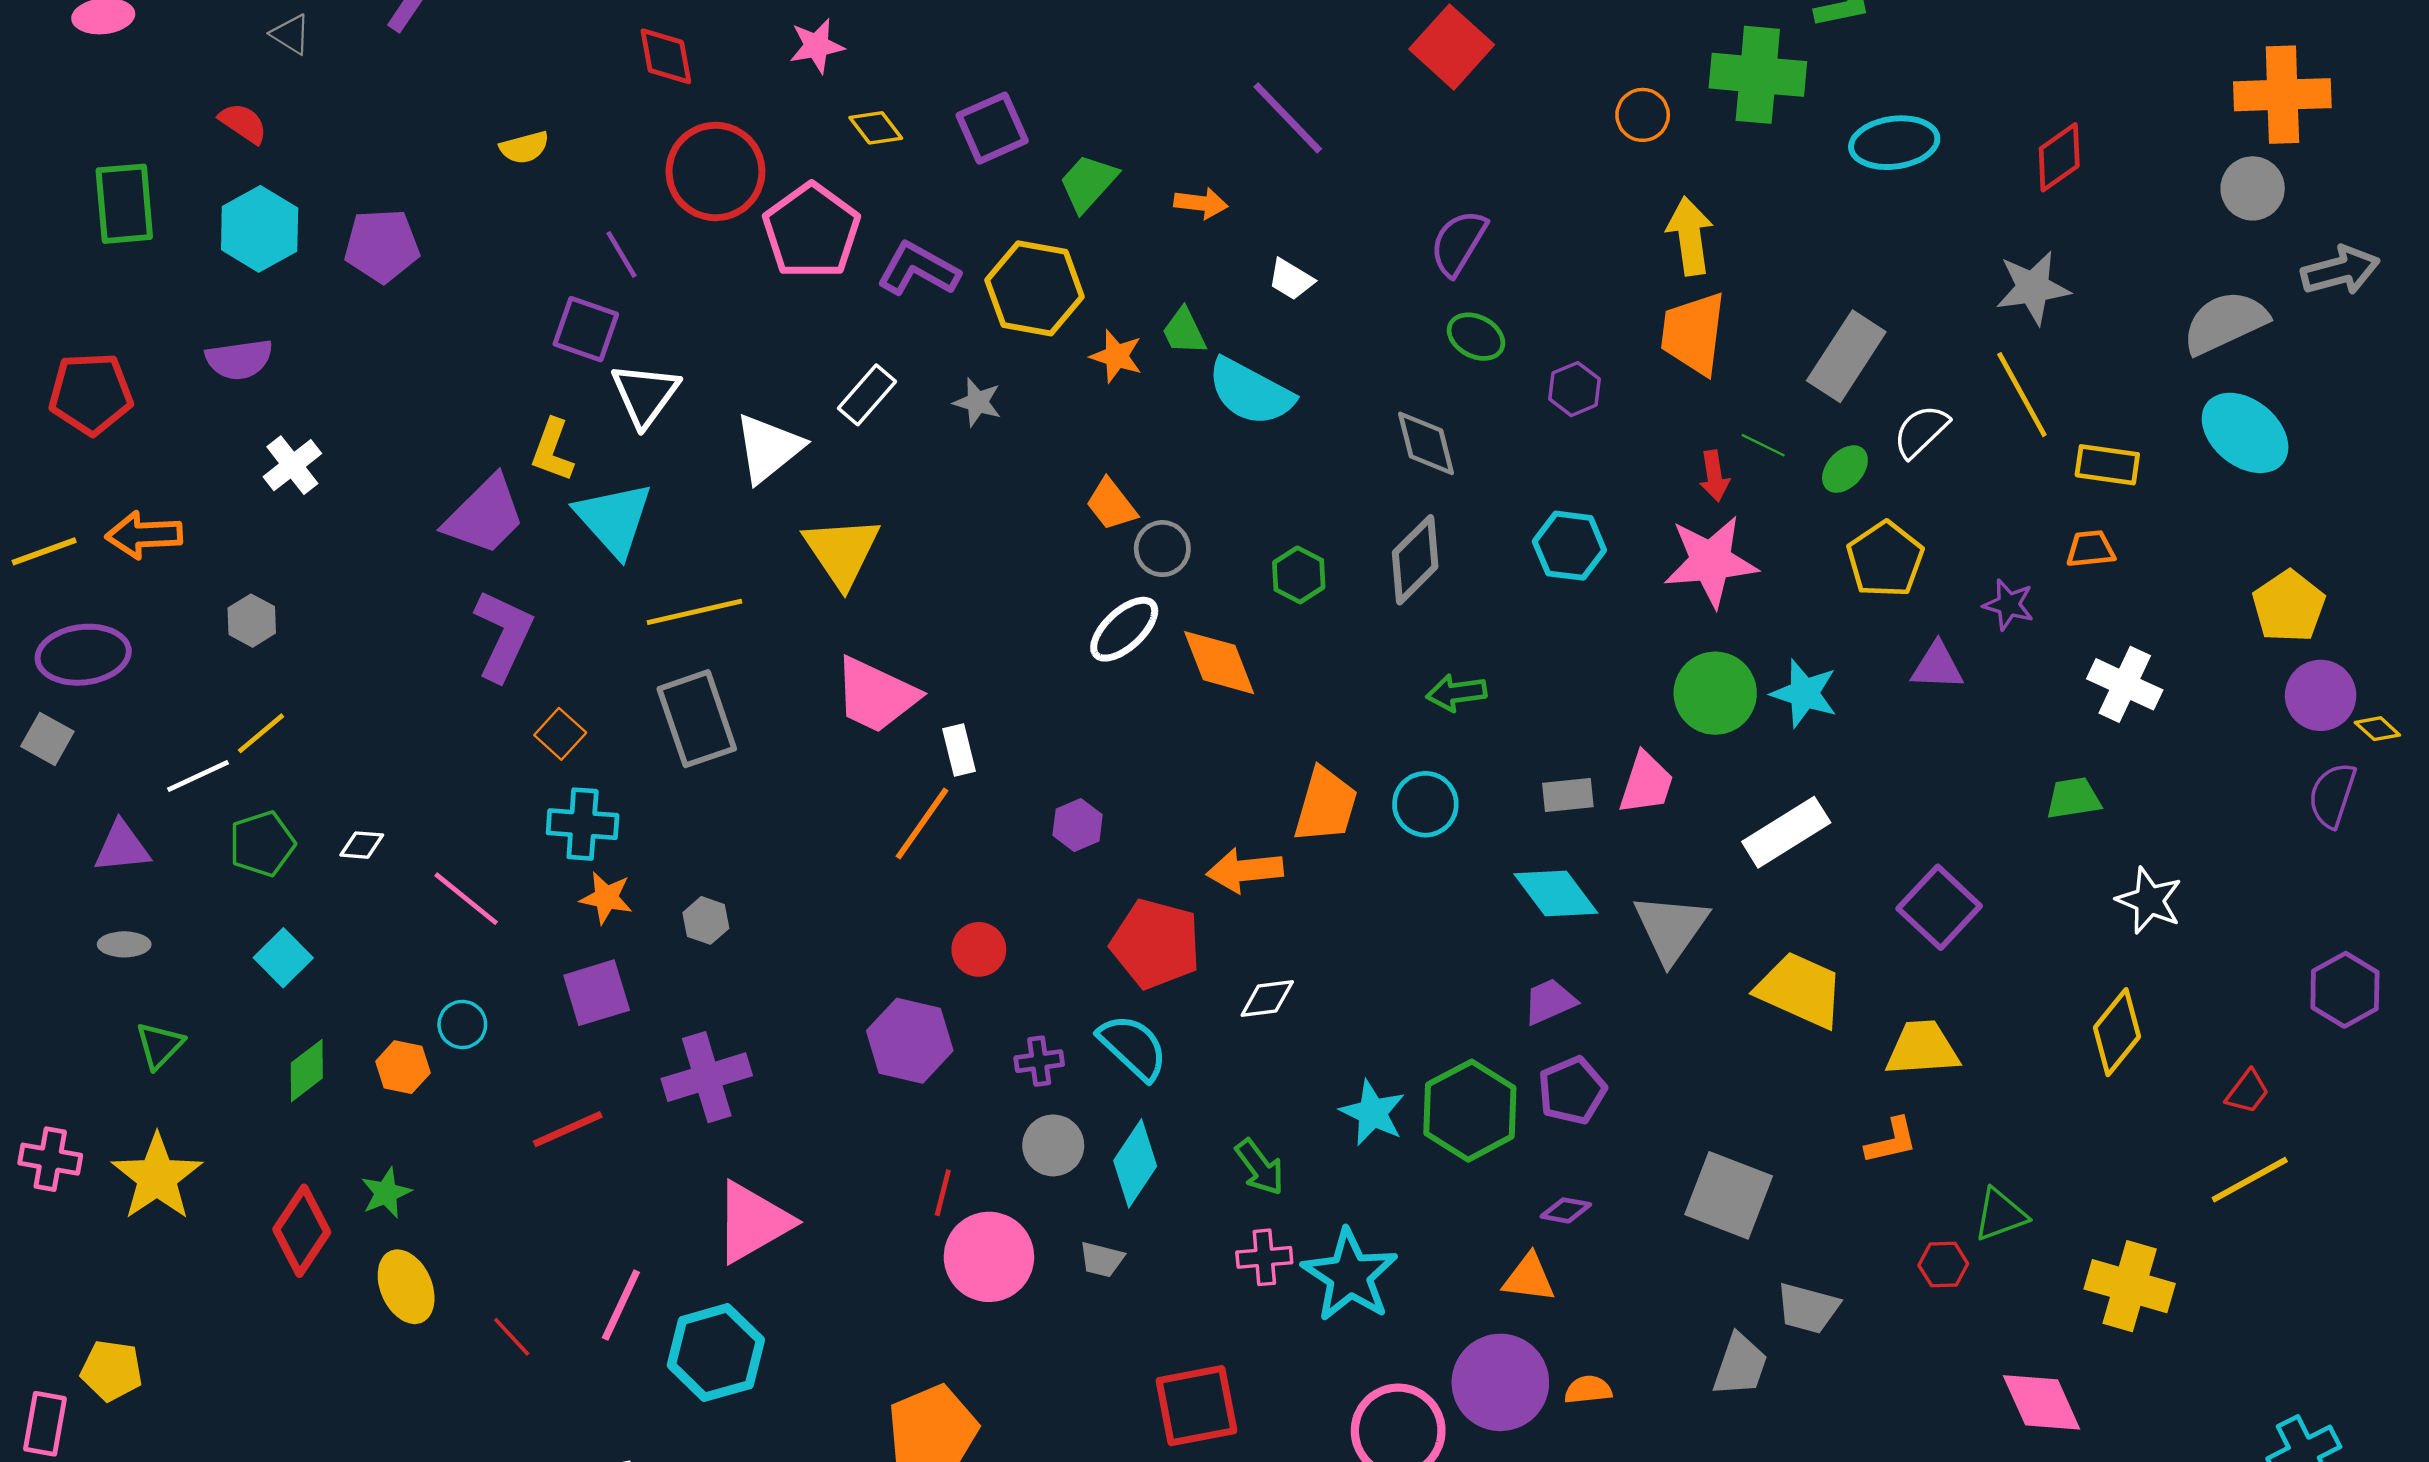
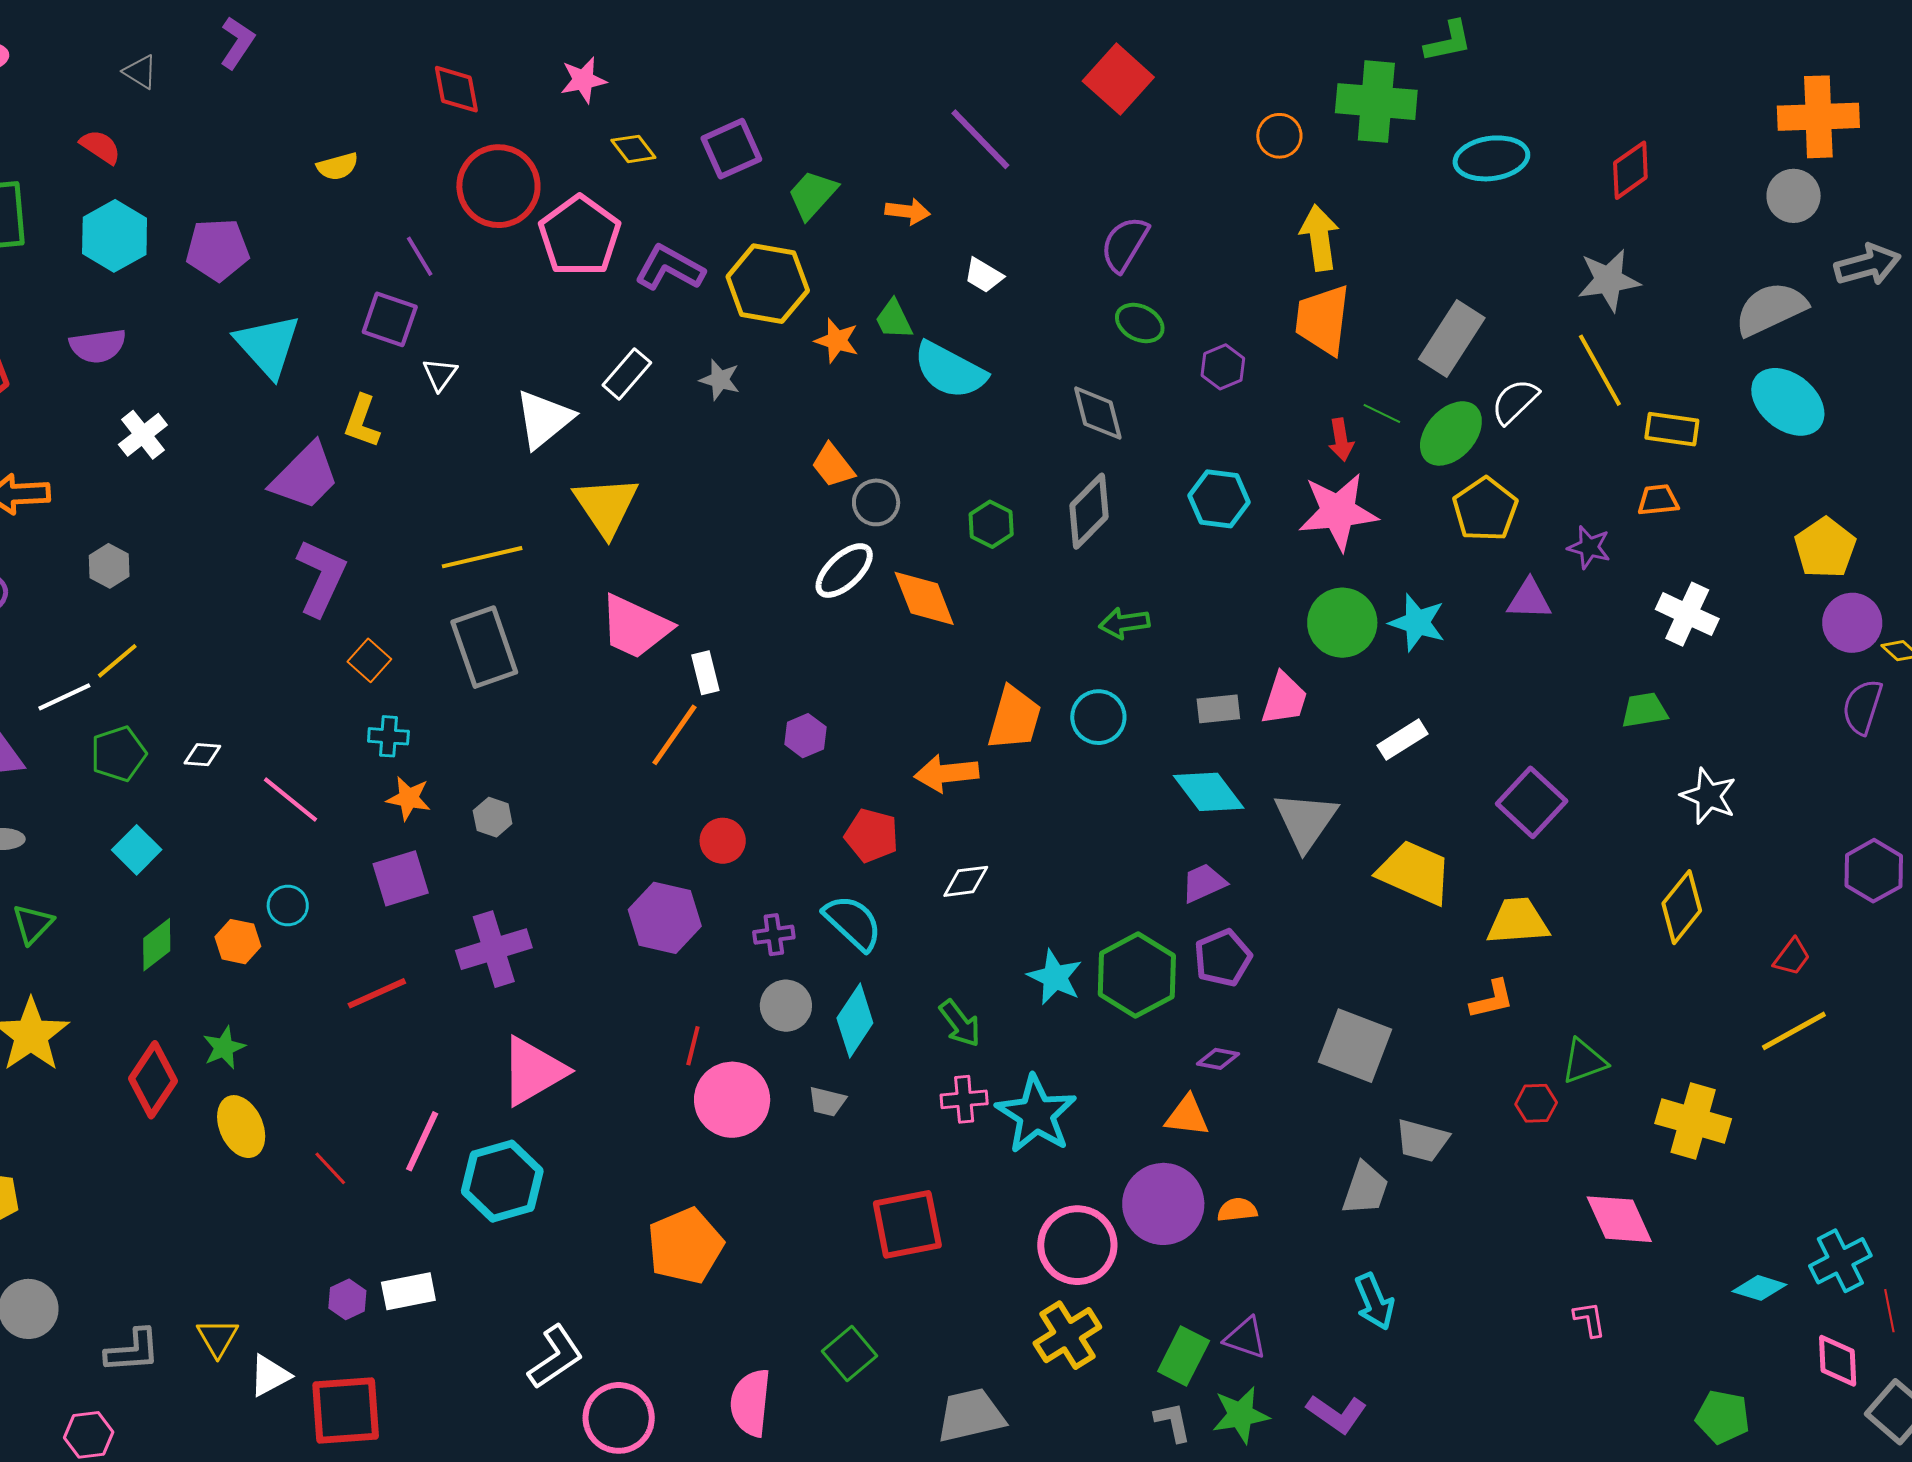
white triangle: (645, 395) -> (440, 374), size x0.6
green ellipse: (1845, 469) -> (1451, 433), size x1.6
cyan triangle: (614, 519) -> (268, 346), moved
cyan cross: (583, 824) -> (388, 736), size x0.7
white rectangle: (1786, 832) -> (1402, 740), size x0.7
red pentagon: (1156, 944) -> (872, 835), size x0.7

